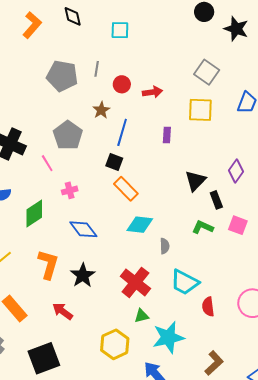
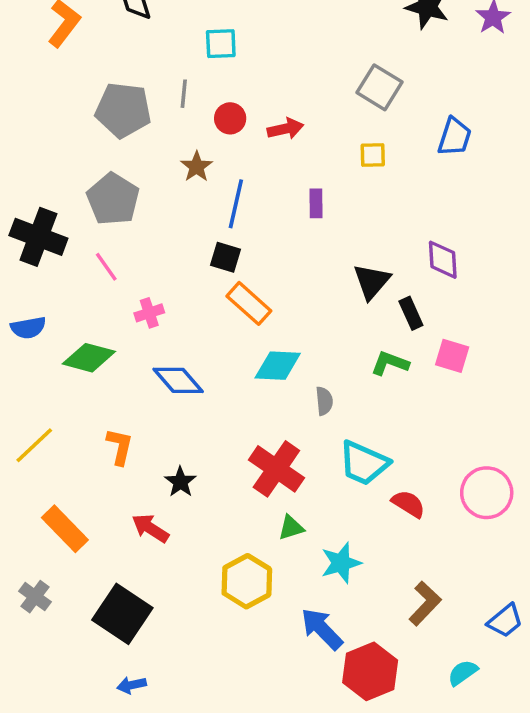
cyan square: (120, 30) -> (221, 44), moved
yellow square: (200, 110) -> (373, 155), size x0.6
gray pentagon: (68, 135) -> (113, 199), moved
purple diamond: (236, 171) -> (443, 260), turned -35
green diamond: (34, 213) -> (89, 358), turned 52
orange L-shape: (48, 264) -> (120, 447), size x0.7
black star: (83, 275) -> (180, 482), moved, size x0.7
red semicircle: (208, 307) -> (408, 504), turned 132
cyan star: (168, 337) -> (341, 563), size x0.7
black square: (44, 358) -> (122, 614), turned -32

